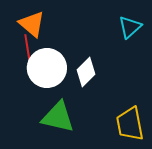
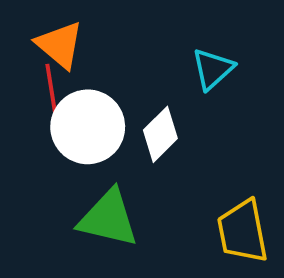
cyan triangle: (130, 27) -> (213, 69), moved

